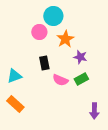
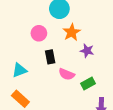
pink circle: (39, 32) -> (39, 33), moved
green rectangle: (81, 79) -> (88, 83), moved

